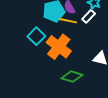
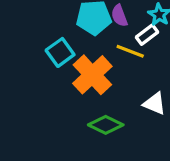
yellow line: (68, 21) -> (130, 51), moved

